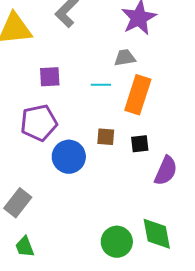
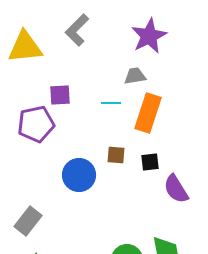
purple pentagon: (39, 123) -> (36, 124), moved
purple semicircle: (166, 171) -> (176, 189), turned 124

